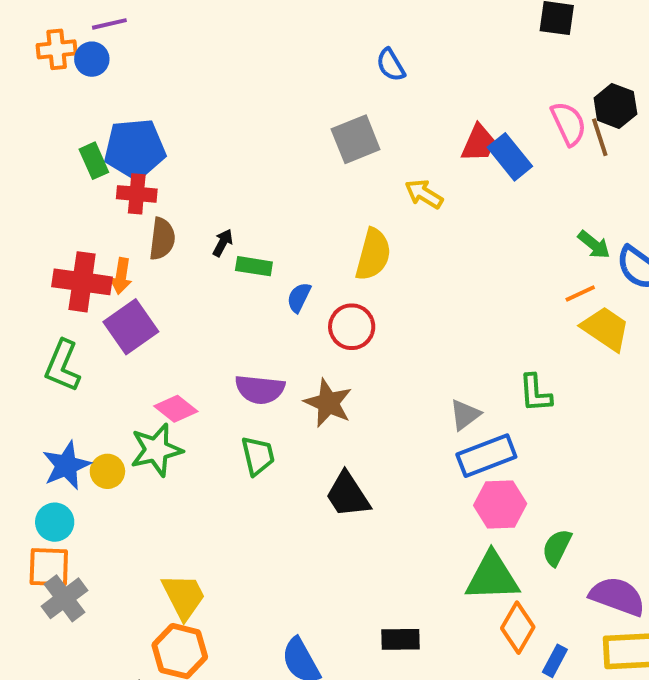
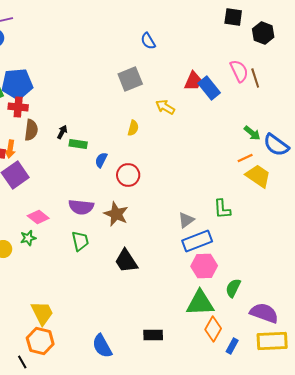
black hexagon: (615, 106) -> (263, 33), moved
yellow semicircle: (373, 254) -> (133, 128), moved, size x0.6
green star: (156, 450) -> (28, 238), size x0.6

